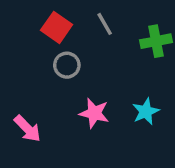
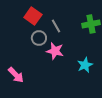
gray line: (105, 24) -> (56, 26), moved
pink star: (94, 113) -> (55, 51), moved

